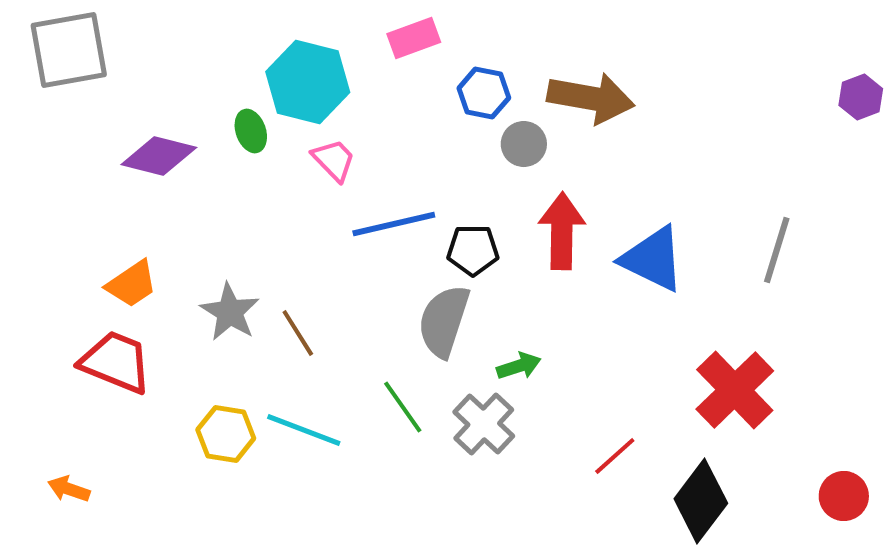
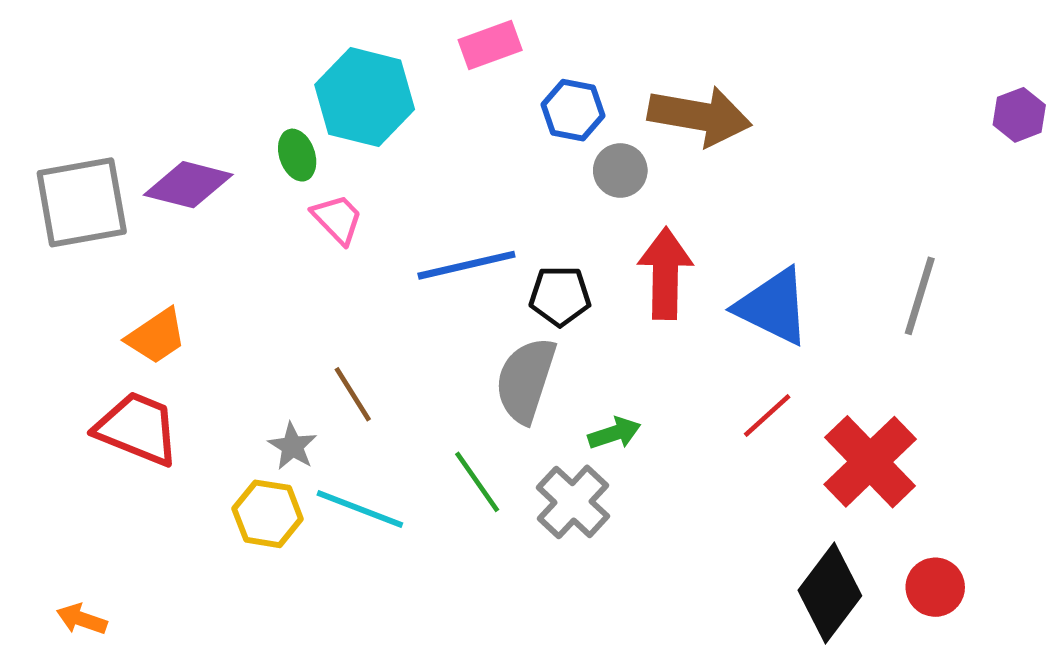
gray square: (69, 50) -> (82, 202), moved
pink trapezoid: (334, 160) -> (337, 219), moved
gray star: (230, 312) -> (292, 446), moved, size x0.7
red line: (615, 456) -> (767, 416), moved
orange arrow: (69, 489) -> (82, 619), moved
red circle: (844, 496) -> (935, 587), moved

